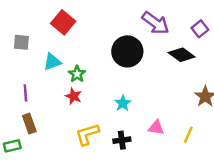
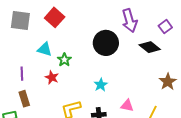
purple arrow: (155, 23) -> (129, 21), turned 35
gray square: (21, 42) -> (20, 21), moved, size x1.5
cyan triangle: (52, 62) -> (45, 49), turned 35
red star: (73, 96) -> (52, 77), moved

